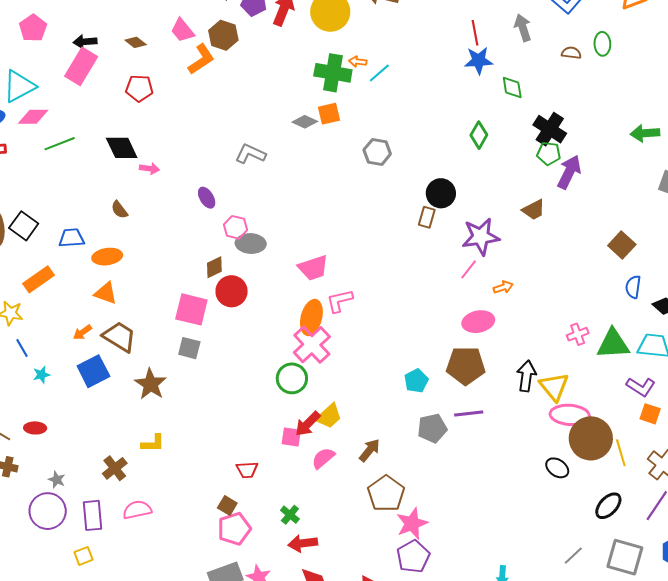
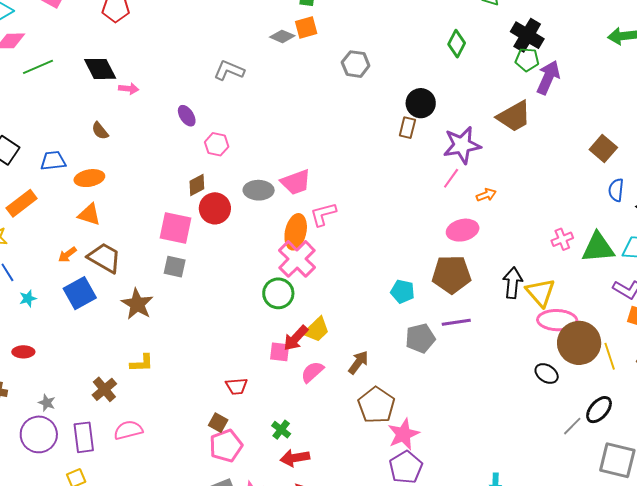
brown trapezoid: (534, 210) -> (514, 116), size x1.5
gray ellipse: (251, 244) -> (259, 190), moved
cyan pentagon: (416, 381) -> (403, 291), turned -30
gray line: (573, 556) -> (572, 426), moved

